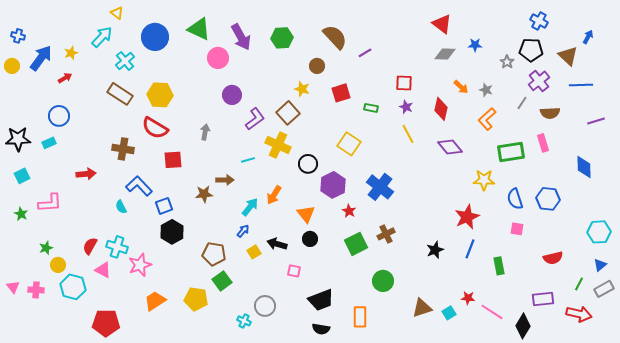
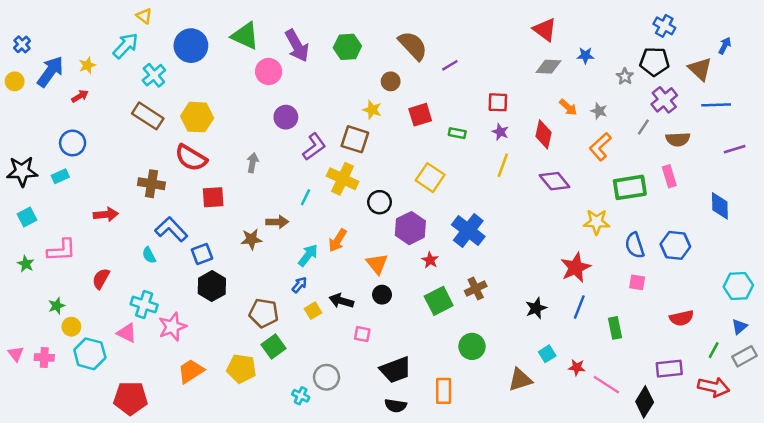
blue cross: (18, 36) -> (22, 44), turned 32
brown square: (288, 113) -> (355, 139), turned -30
yellow line: (408, 134) -> (503, 165), turned 48
cyan line: (248, 160) -> (306, 197), turned -48
red semicircle: (90, 246) -> (101, 279), moved
cyan square: (449, 313) -> (547, 354), moved

